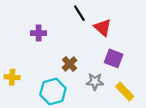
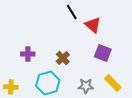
purple cross: (39, 33) -> (28, 54), moved
yellow cross: (12, 77) -> (11, 87), moved
gray star: (95, 82) -> (86, 86), moved

